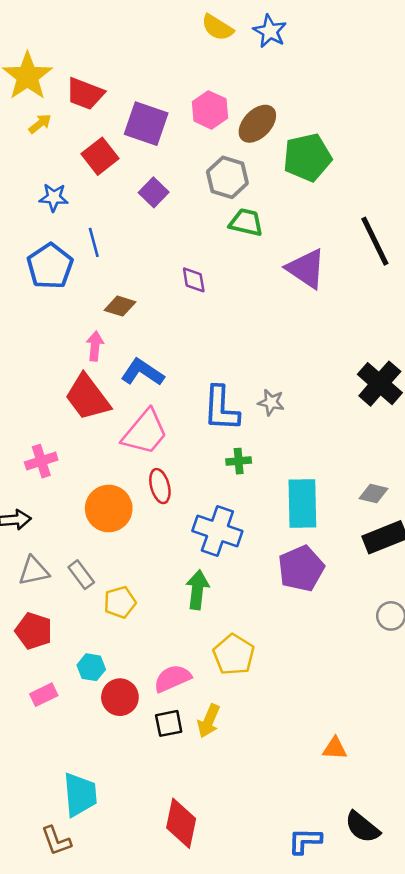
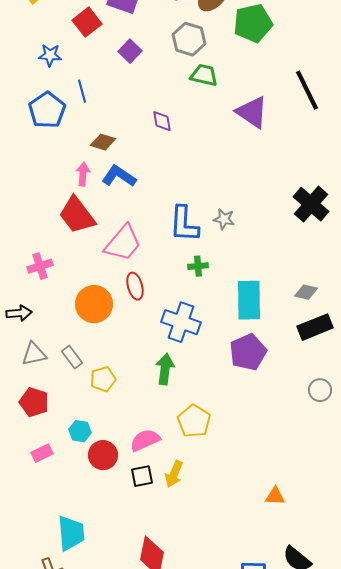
blue L-shape: (142, 372) -> (119, 176), moved

